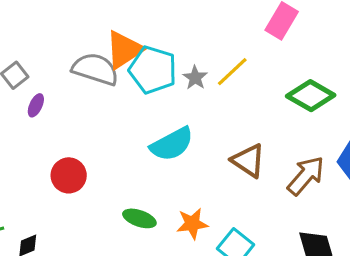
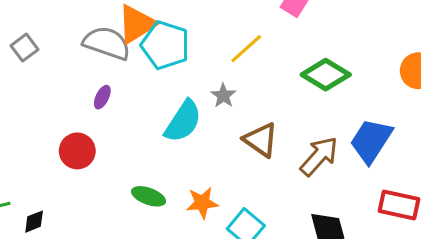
gray star: (195, 78) -> (223, 96), moved
purple ellipse: (36, 105) -> (102, 97), moved
cyan semicircle: (172, 144) -> (183, 121), turned -30

